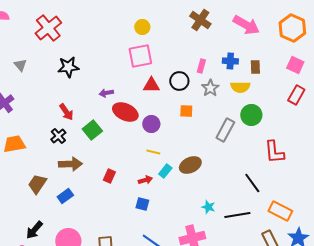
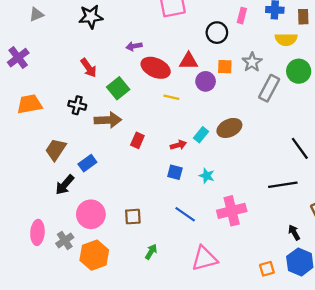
gray triangle: (20, 65) -> (36, 14), turned 48
red triangle: (151, 85) -> (189, 61), moved
gray star: (210, 88) -> (252, 62), moved
purple circle: (151, 124) -> (206, 81), moved
black cross: (58, 136) -> (77, 105), moved, turned -35
yellow line: (153, 152) -> (171, 97), moved
brown arrow: (70, 164) -> (108, 120), moved
cyan star: (208, 207) -> (207, 176), moved
black arrow: (34, 230) -> (65, 185), moved

